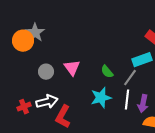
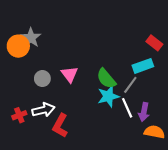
green semicircle: (107, 72) -> (106, 79), size x1.5
cyan star: (101, 98) -> (108, 96), moved
white line: (127, 100) -> (127, 108), turned -30

